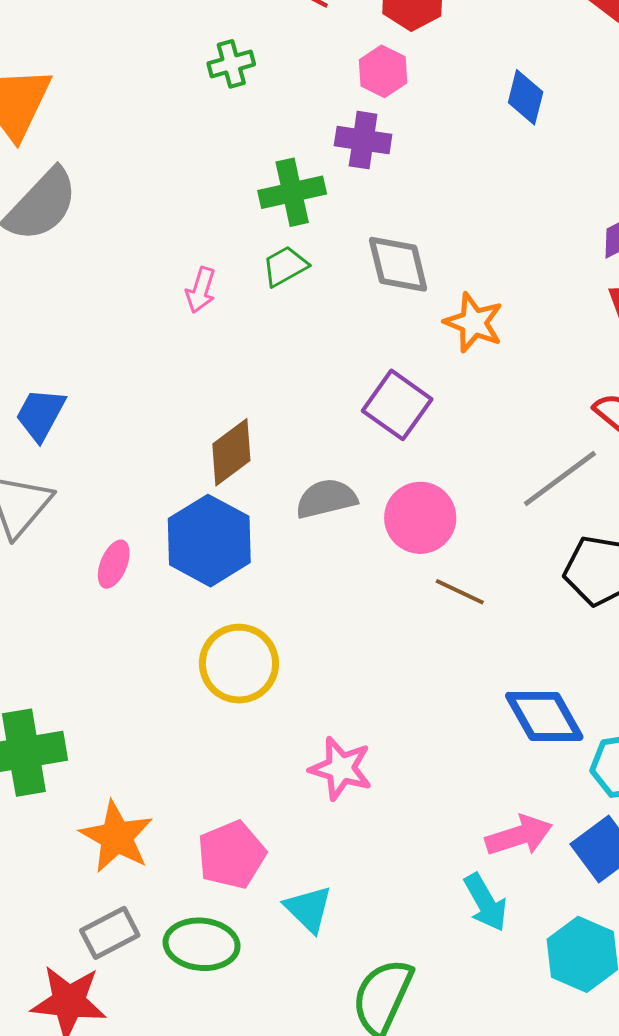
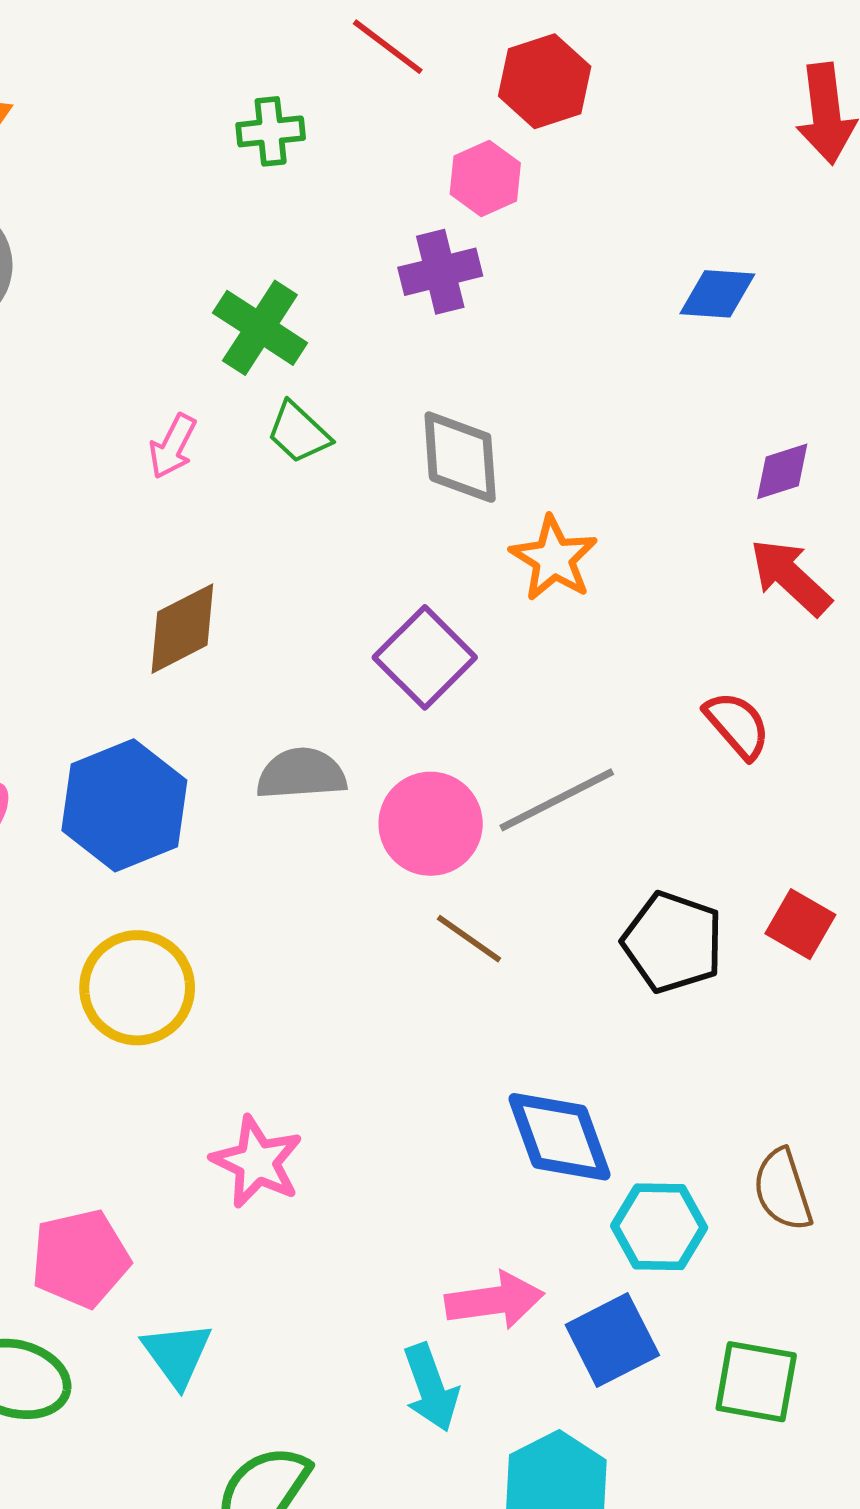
blue diamond: (526, 97) -> (717, 294), moved, turned 70
purple cross: (363, 140) -> (440, 272), turned -32
green cross: (292, 192) -> (260, 328), moved, turned 36
green trapezoid: (285, 266) -> (299, 433), turned -117
brown diamond: (231, 452) -> (182, 629), moved
gray line: (560, 478) -> (557, 800), moved

